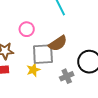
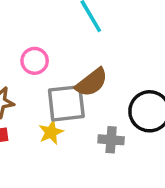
gray cross: (67, 76) -> (111, 140), turned 32

